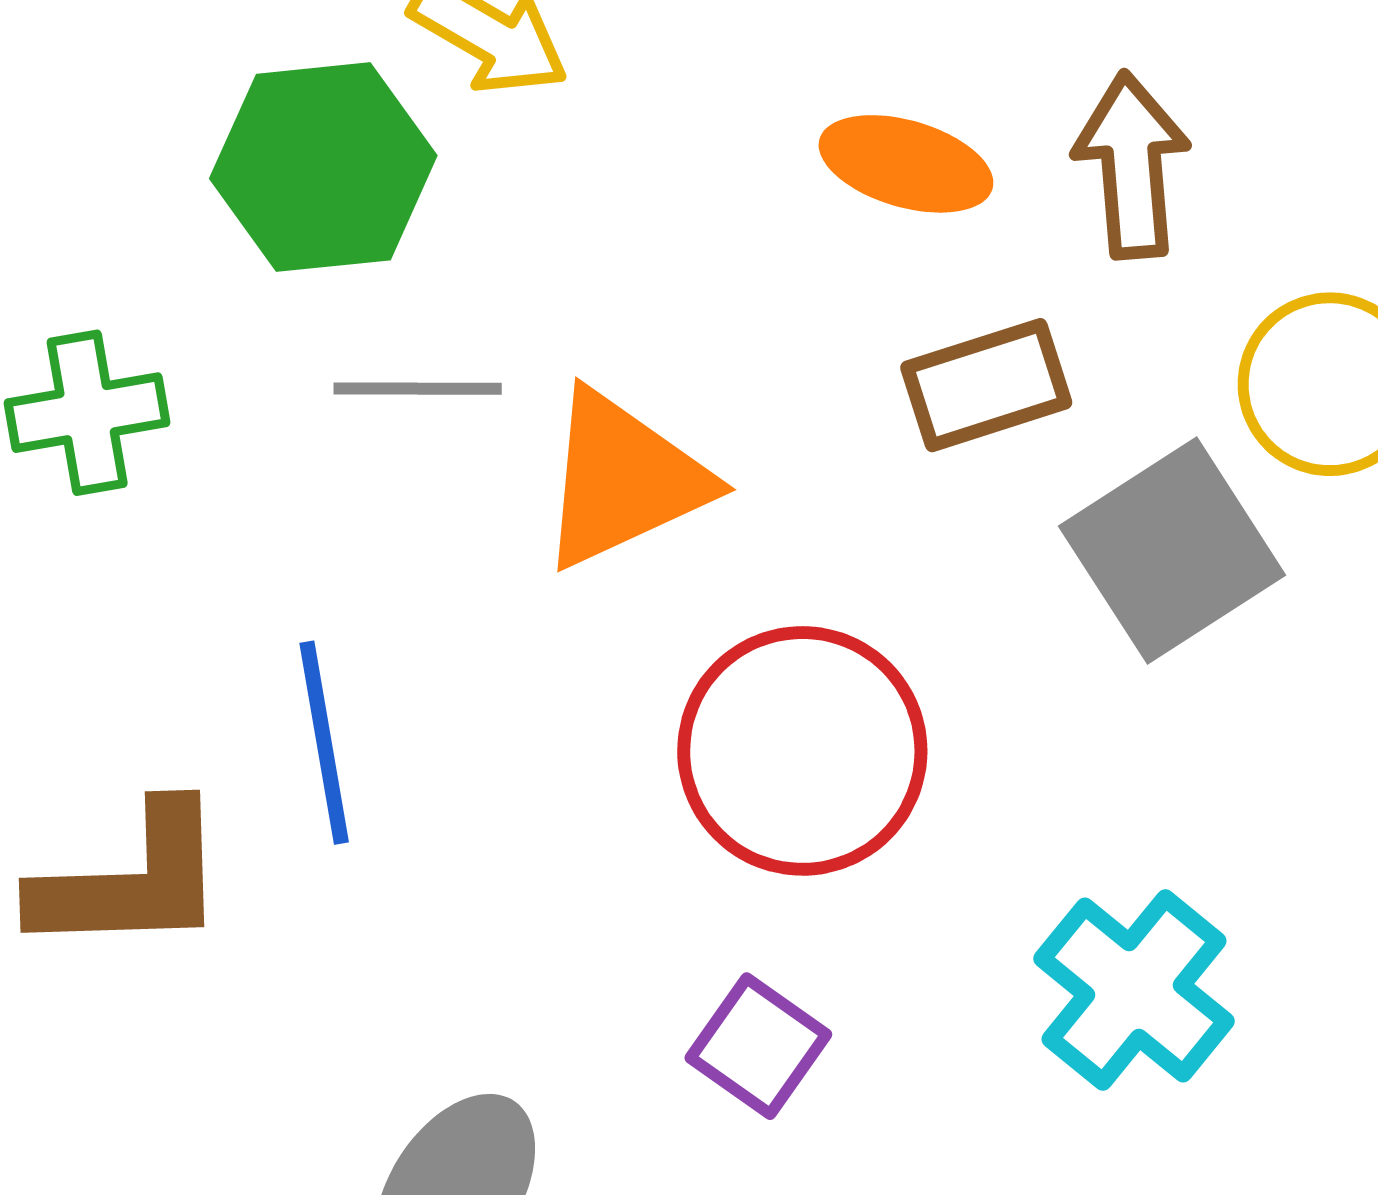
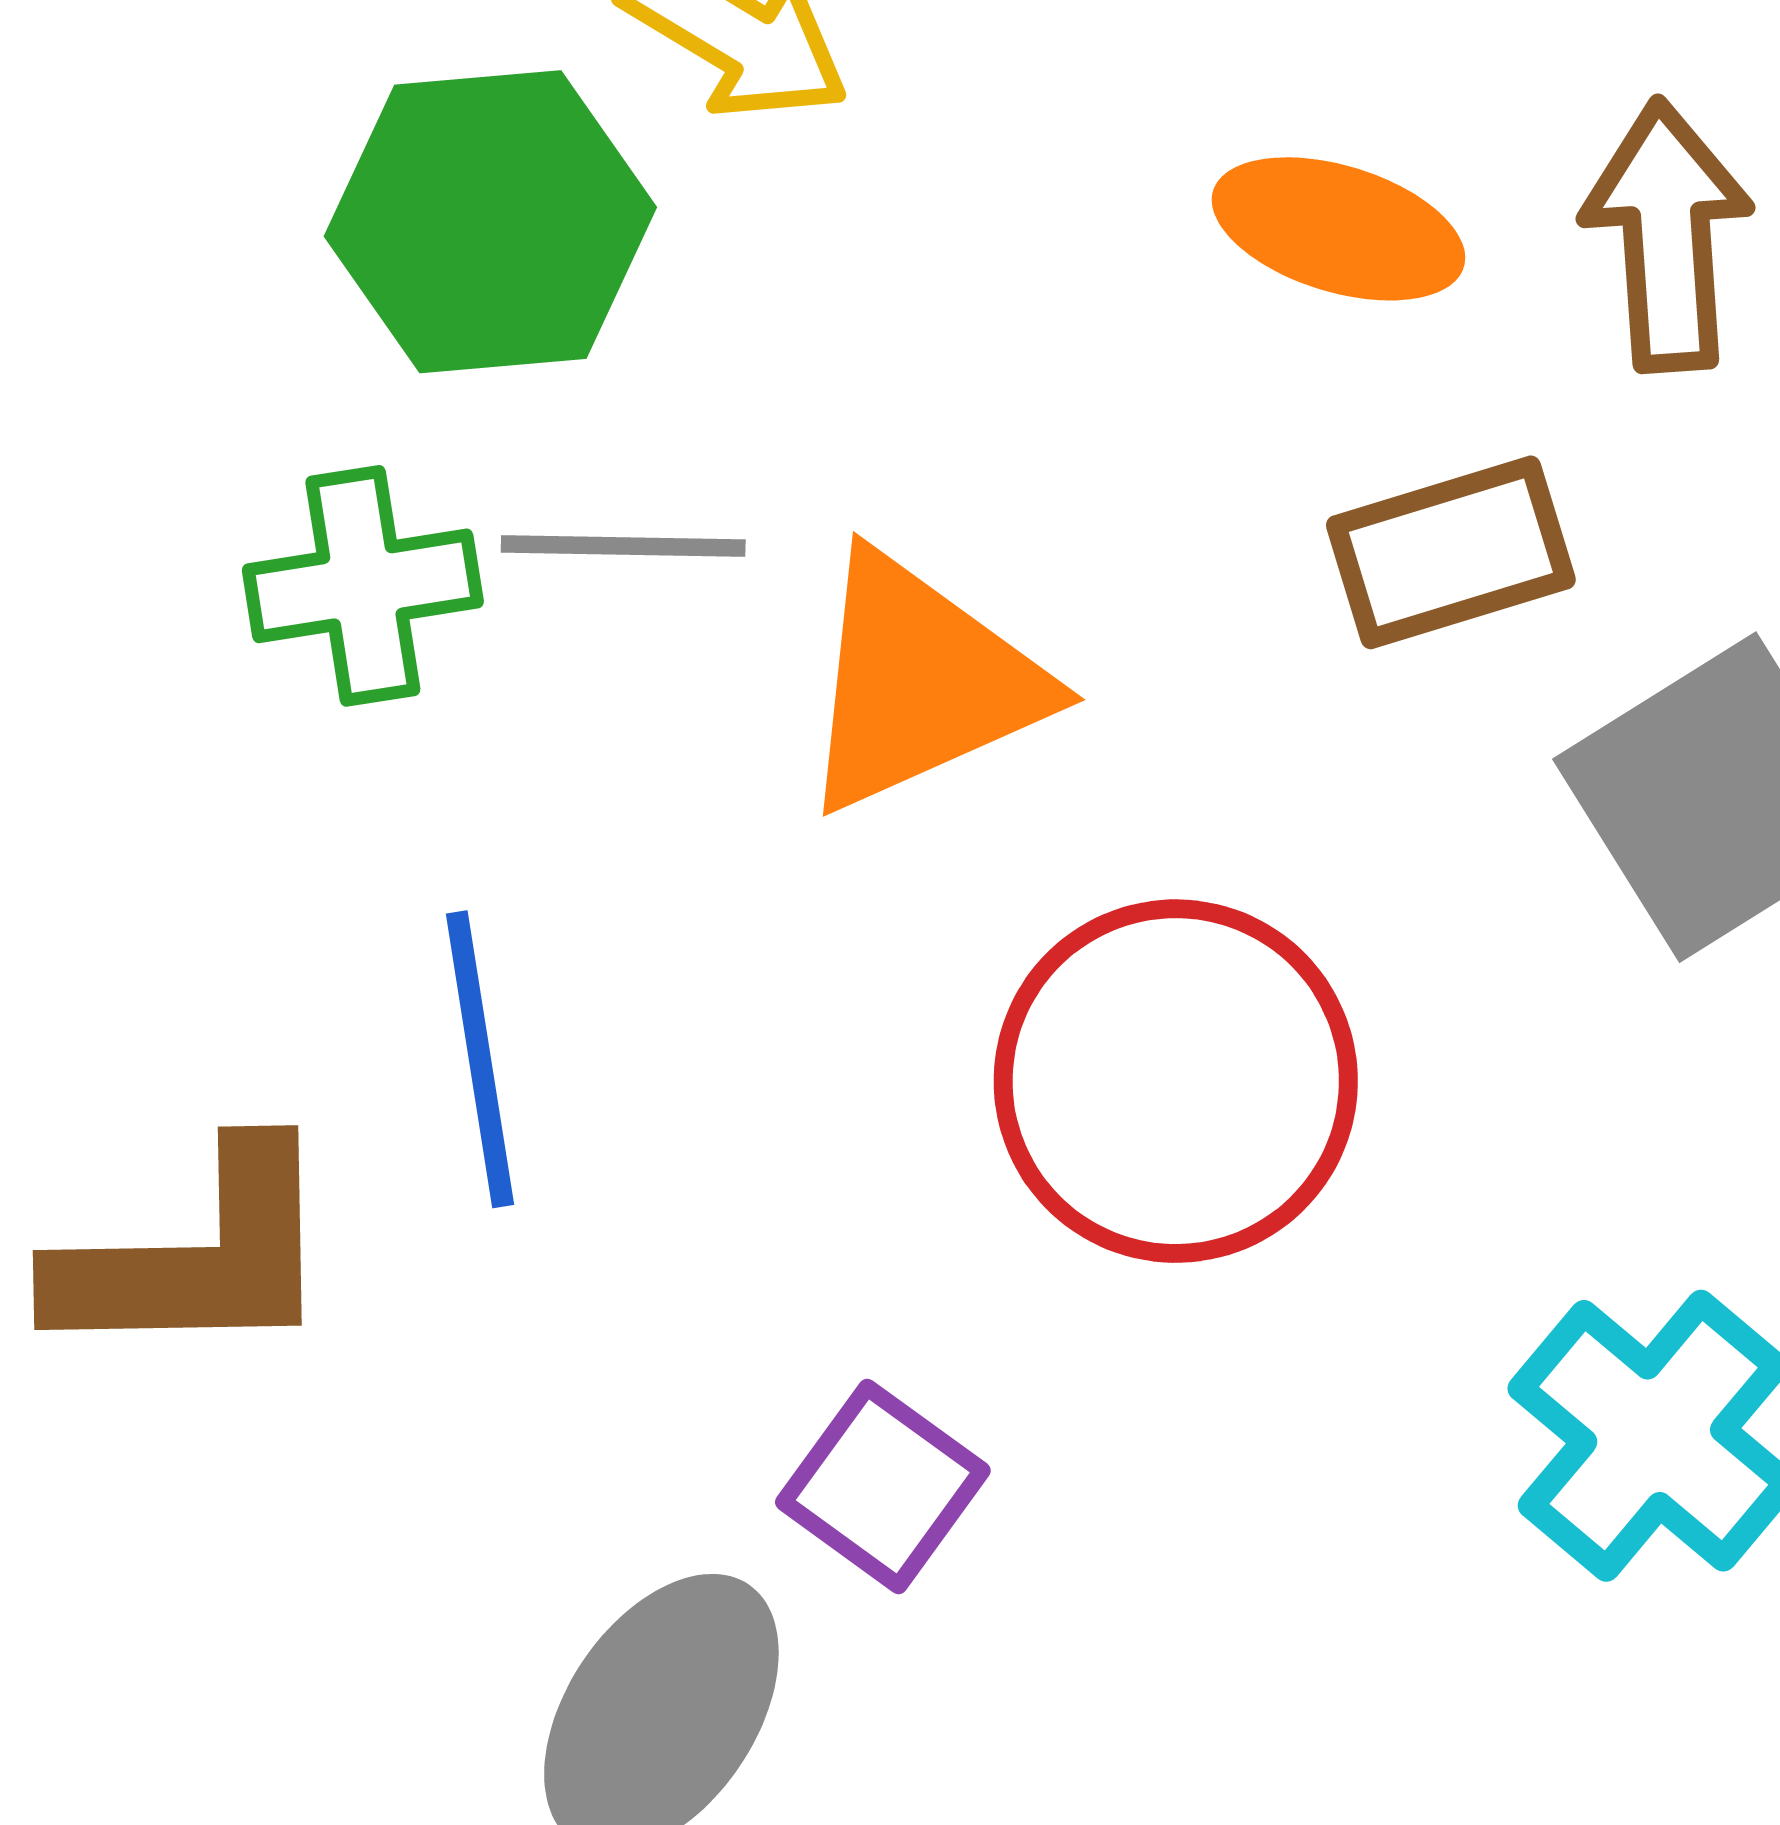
green cross: (87, 413) -> (363, 586), moved
purple square: (758, 1046) -> (883, 1486), moved

